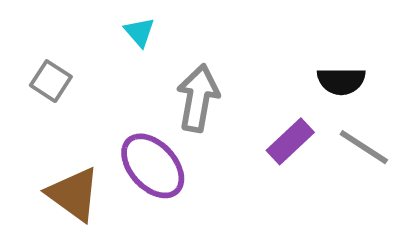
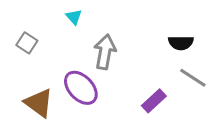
purple rectangle: (290, 141) -> (154, 101), moved

